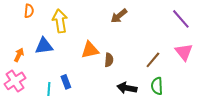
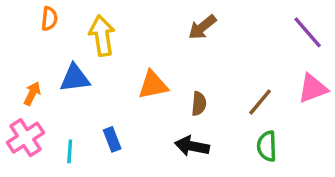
pink triangle: (184, 52) -> (313, 88), turned 48
brown semicircle: (109, 60) -> (199, 104), moved
black arrow: (127, 88) -> (192, 146), moved
cyan line: (49, 89) -> (70, 151), moved

